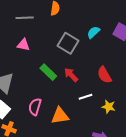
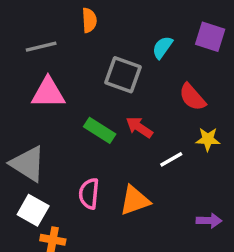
pink triangle: (23, 45) -> (48, 93), size x1.5
red semicircle: (104, 75) -> (192, 97), moved
yellow star: (108, 107) -> (208, 139), moved

